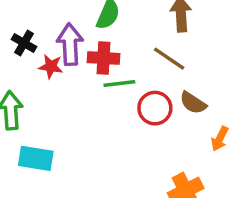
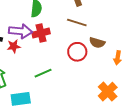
purple arrow: (70, 44) -> (20, 31), turned 115
green line: (119, 83) -> (43, 73), moved

